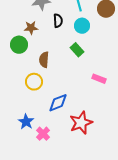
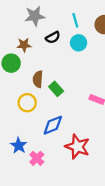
black semicircle: (58, 21) -> (53, 37), turned 64
green rectangle: (77, 50) -> (56, 89), moved
red star: (81, 123) -> (77, 147), turned -30

